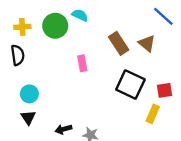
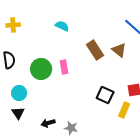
green circle: (55, 26) -> (41, 69), moved
yellow cross: (22, 27) -> (13, 25), moved
black square: (130, 85) -> (105, 95), moved, size x0.7

